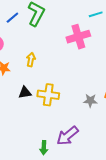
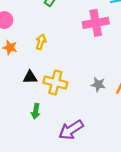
gray star: (90, 101) -> (98, 85), moved
green arrow: (44, 148) -> (36, 111), moved

